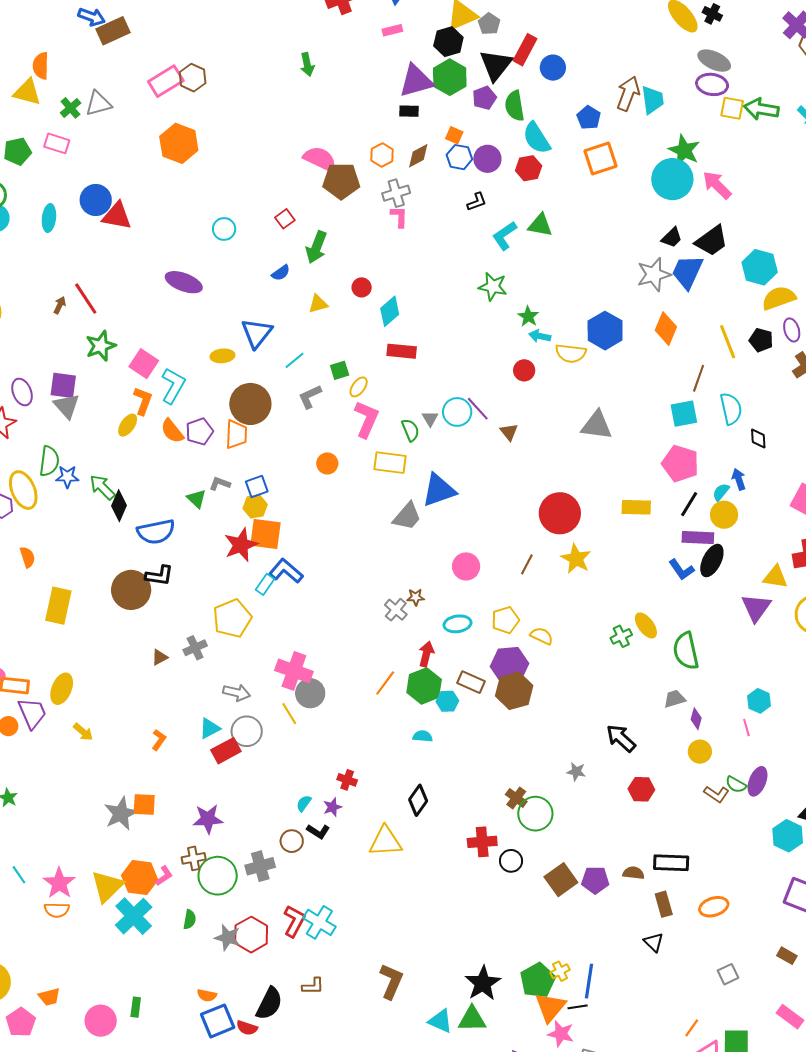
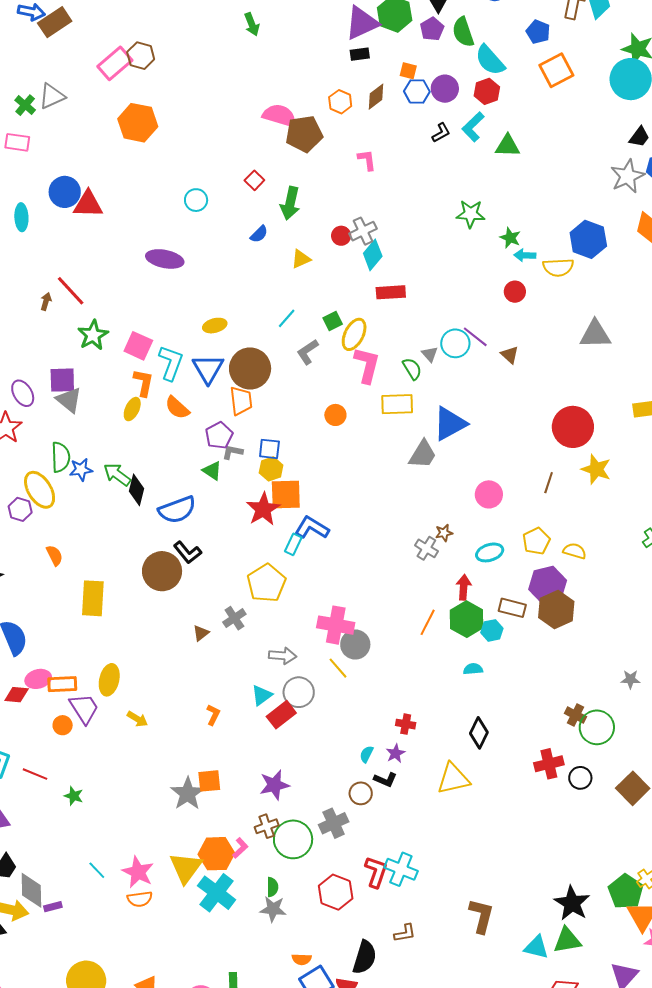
gray cross: (396, 193) -> (363, 231), moved
cyan L-shape: (505, 236) -> (473, 127), moved
blue triangle: (257, 333) -> (208, 369), moved
yellow ellipse: (359, 387) -> (354, 334), size x1.5
purple pentagon: (199, 432) -> (219, 435), moved
blue square: (257, 486) -> (269, 449), turned 35
black L-shape: (159, 576) -> (187, 552), turned 52
gray star: (228, 938) -> (273, 909), moved

